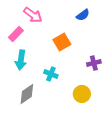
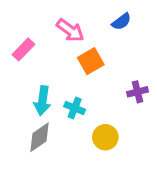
pink arrow: (33, 15) -> (70, 30), moved
cyan arrow: (21, 60) -> (42, 101), moved
yellow circle: (82, 94) -> (105, 137), moved

